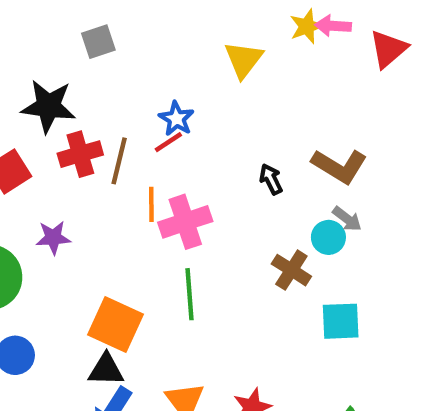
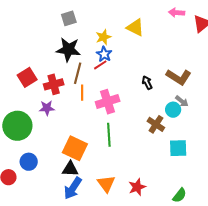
yellow star: (307, 26) -> (103, 37), moved
yellow triangle: (244, 59) -> (135, 27), turned -42
black star: (48, 106) -> (68, 49), moved
red cross: (80, 154) -> (54, 84), moved
orange line: (151, 204) -> (82, 93), moved

